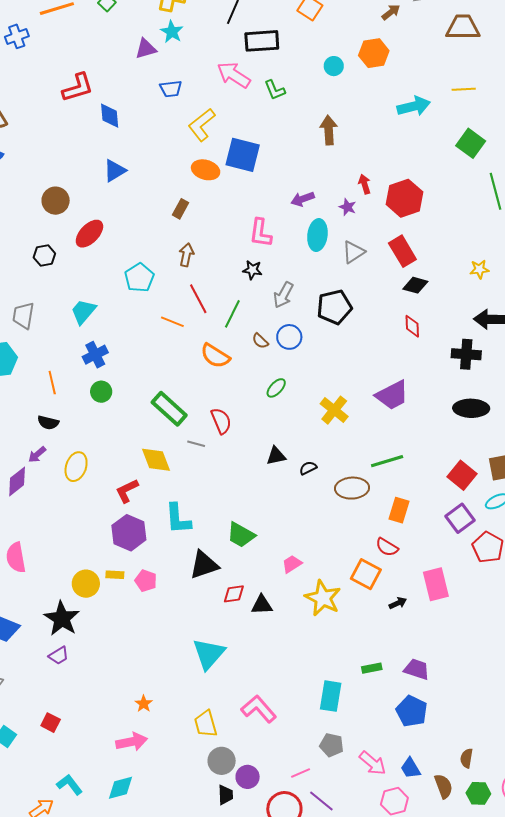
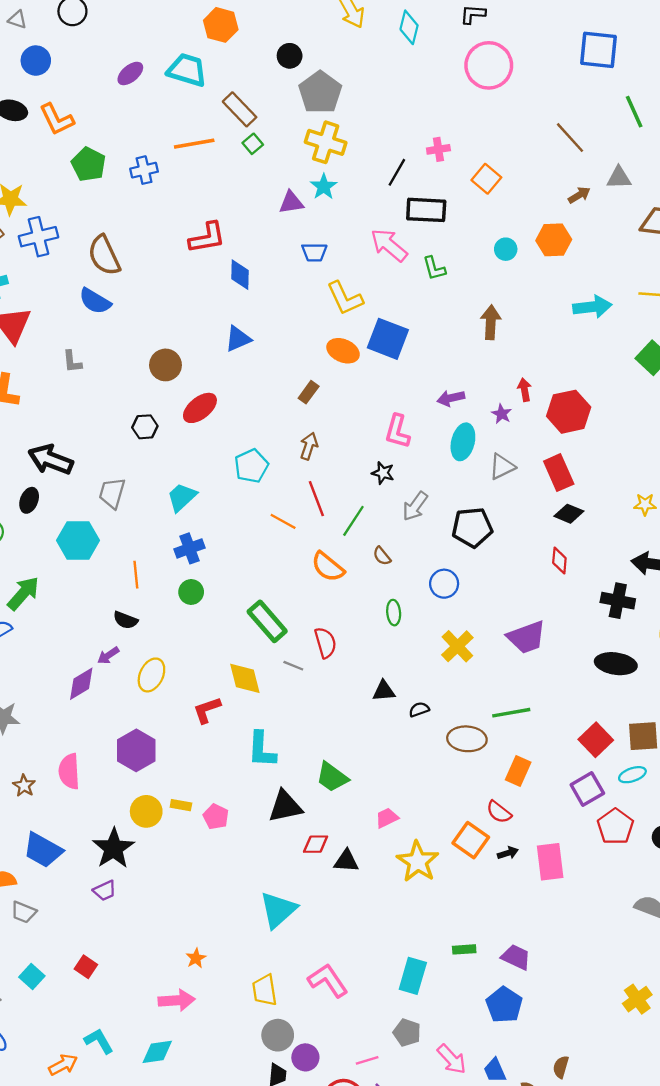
yellow L-shape: (202, 125) -> (345, 298), turned -84
blue circle: (289, 337) -> (444, 584), moved
green ellipse: (276, 388) -> (394, 613), turned -55
purple hexagon: (129, 533) -> (136, 750), moved
black arrow: (398, 603) -> (508, 853), moved

